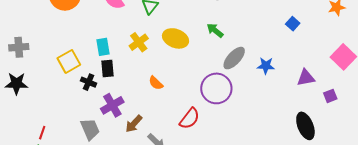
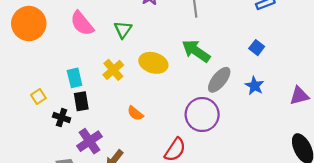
blue square: (293, 24) -> (257, 48), moved
green arrow: (215, 30) -> (196, 51), size x1.5
yellow square: (69, 61) -> (38, 96), size x0.6
blue star: (266, 66) -> (254, 86), turned 30

